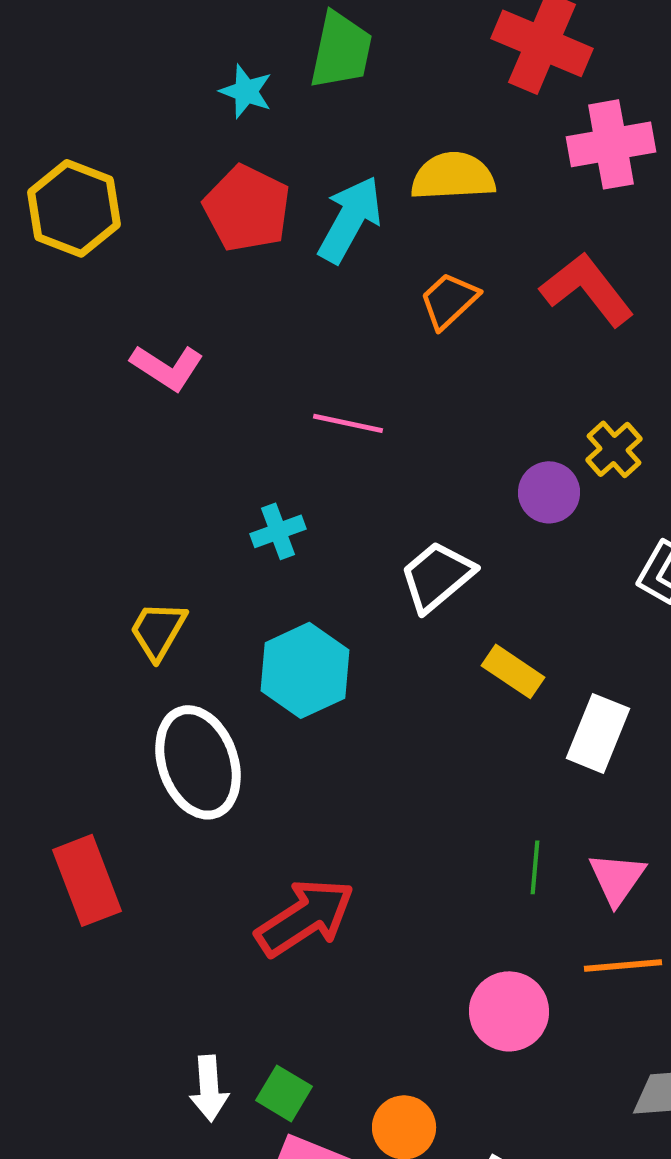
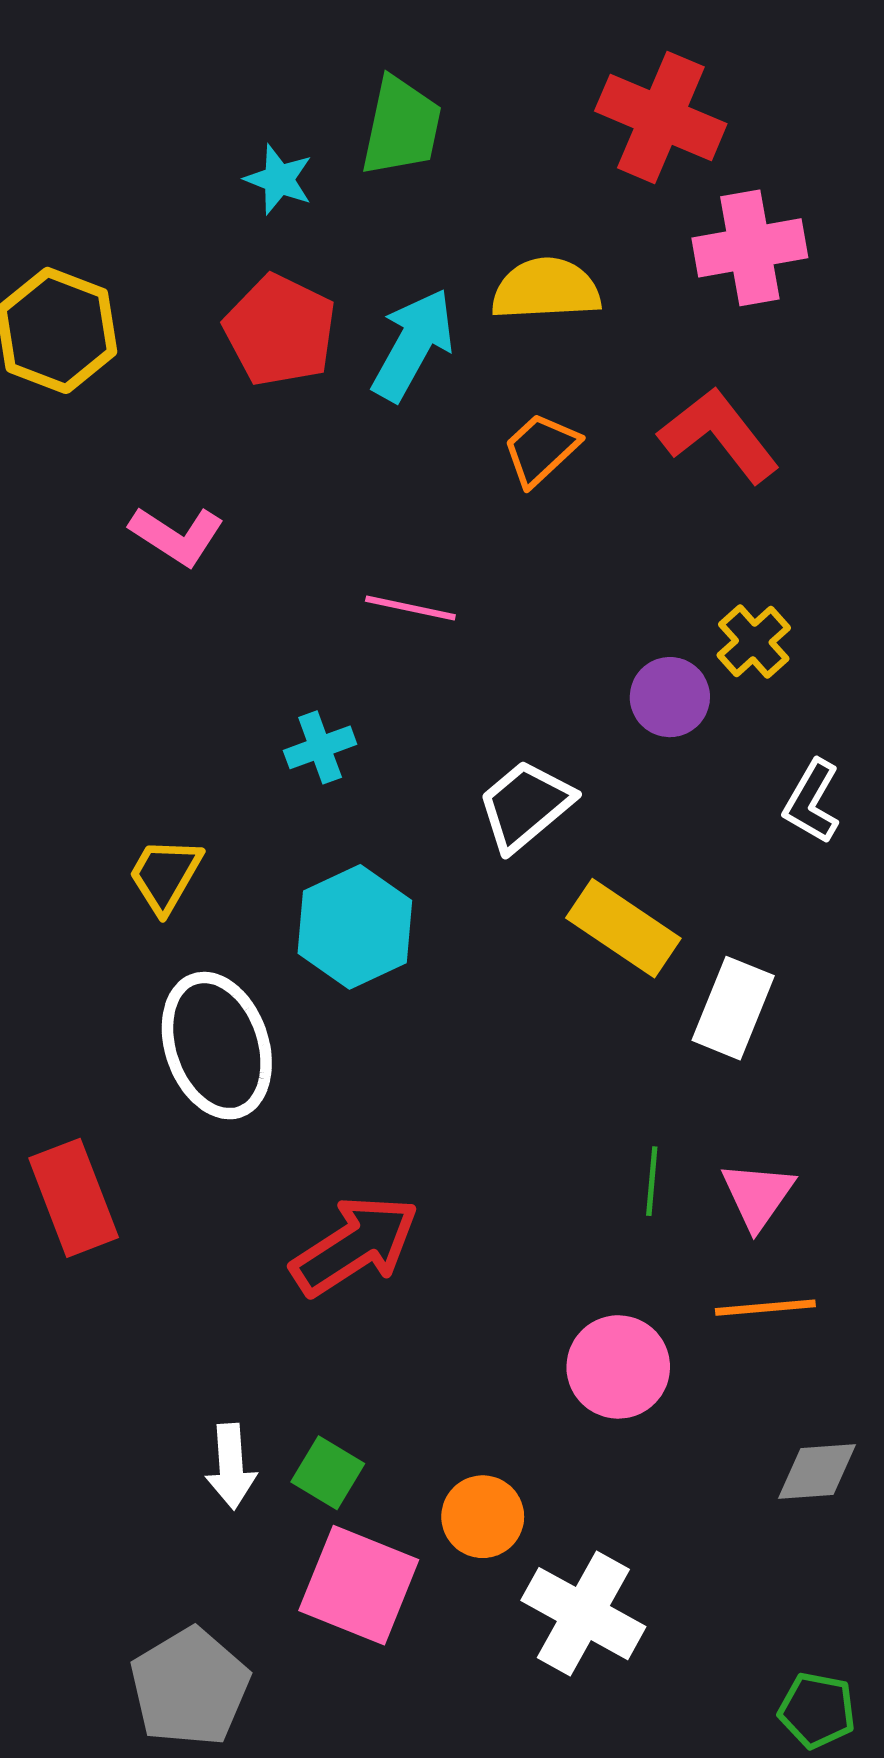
yellow rectangle: (513, 671) -> (623, 928), size x1.4

